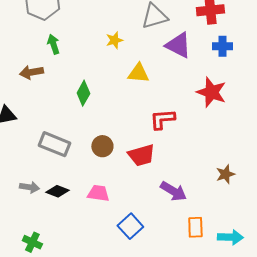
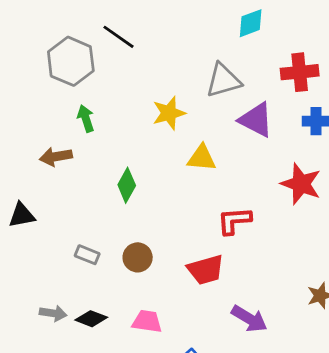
yellow star: (114, 40) -> (169, 113), size x1.4
gray rectangle: (54, 144) -> (87, 255), size x0.6
brown circle: (102, 146) -> (138, 257), moved

